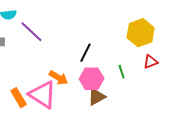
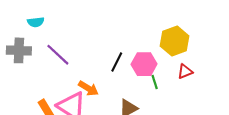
purple line: (32, 32) -> (58, 55), moved
pink hexagon: (92, 79) -> (144, 64), moved

